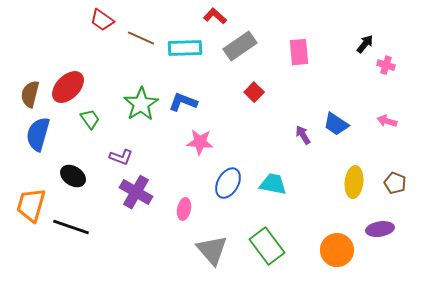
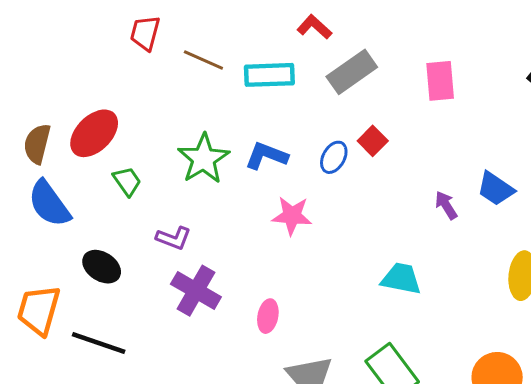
red trapezoid: (102, 20) -> (145, 33), turned 70
blue semicircle: (38, 134) -> (49, 204), turned -52
blue ellipse: (228, 183) -> (334, 157), moved, size x0.7

